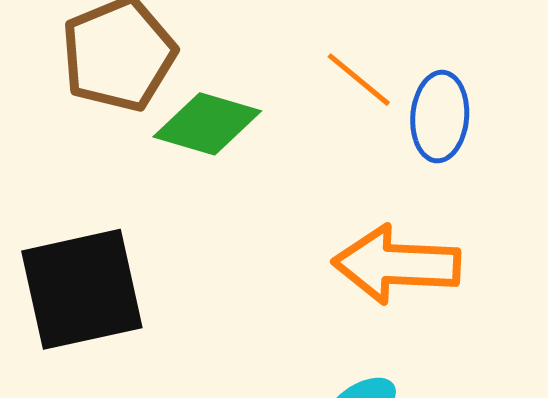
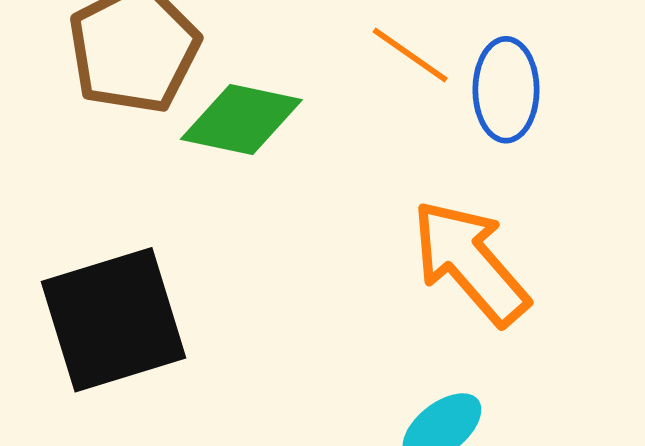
orange arrow: (396, 264) -> (470, 262), turned 51

